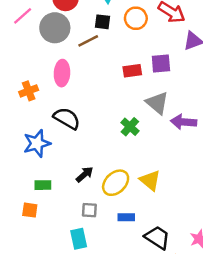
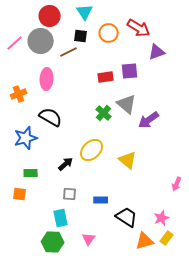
pink line: (23, 16) -> (15, 43), moved
purple arrow: (184, 122) -> (149, 120), turned -40
green cross: (130, 127) -> (104, 113), moved
yellow triangle: (150, 180) -> (128, 160), moved
yellow ellipse: (116, 183) -> (92, 150), moved

